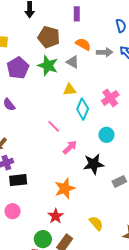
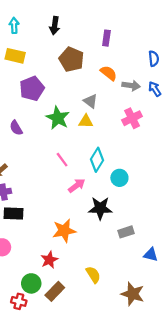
gray triangle: (73, 62) -> (90, 101), moved
green star: (48, 66) -> (58, 118), moved
pink cross: (110, 98) -> (132, 118), moved
cyan diamond: (83, 109) -> (97, 160), moved

